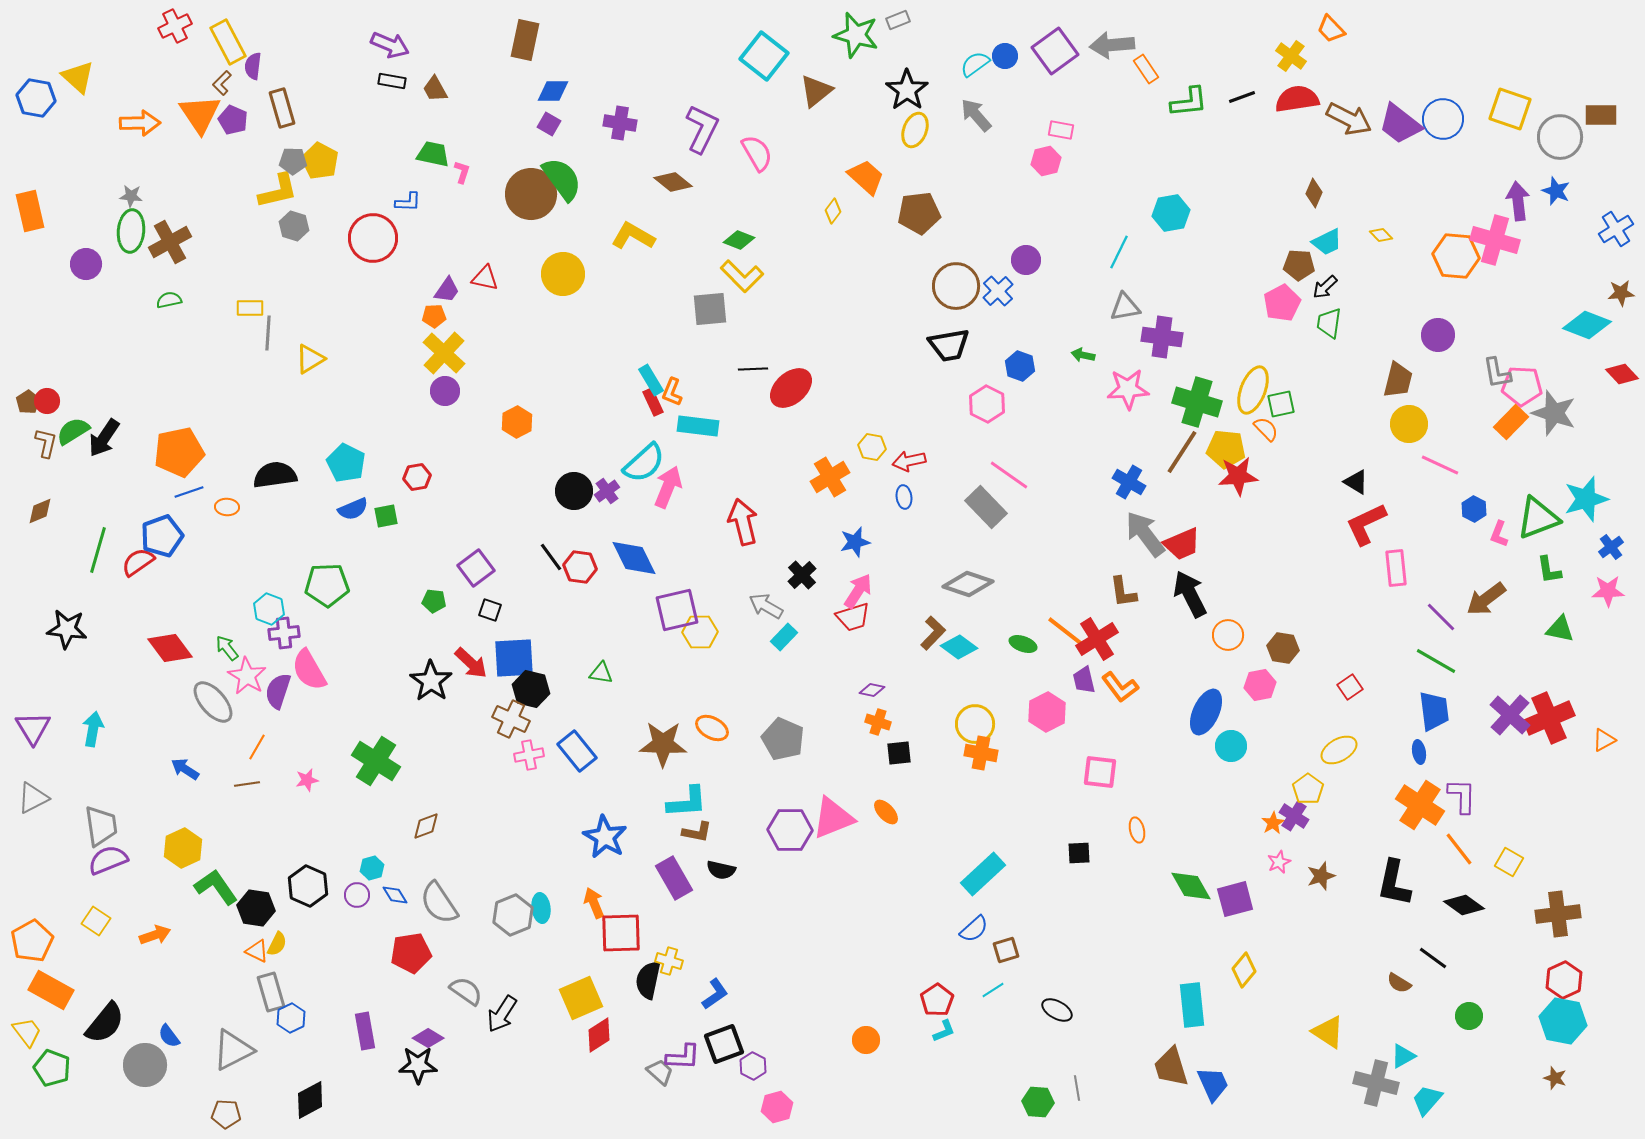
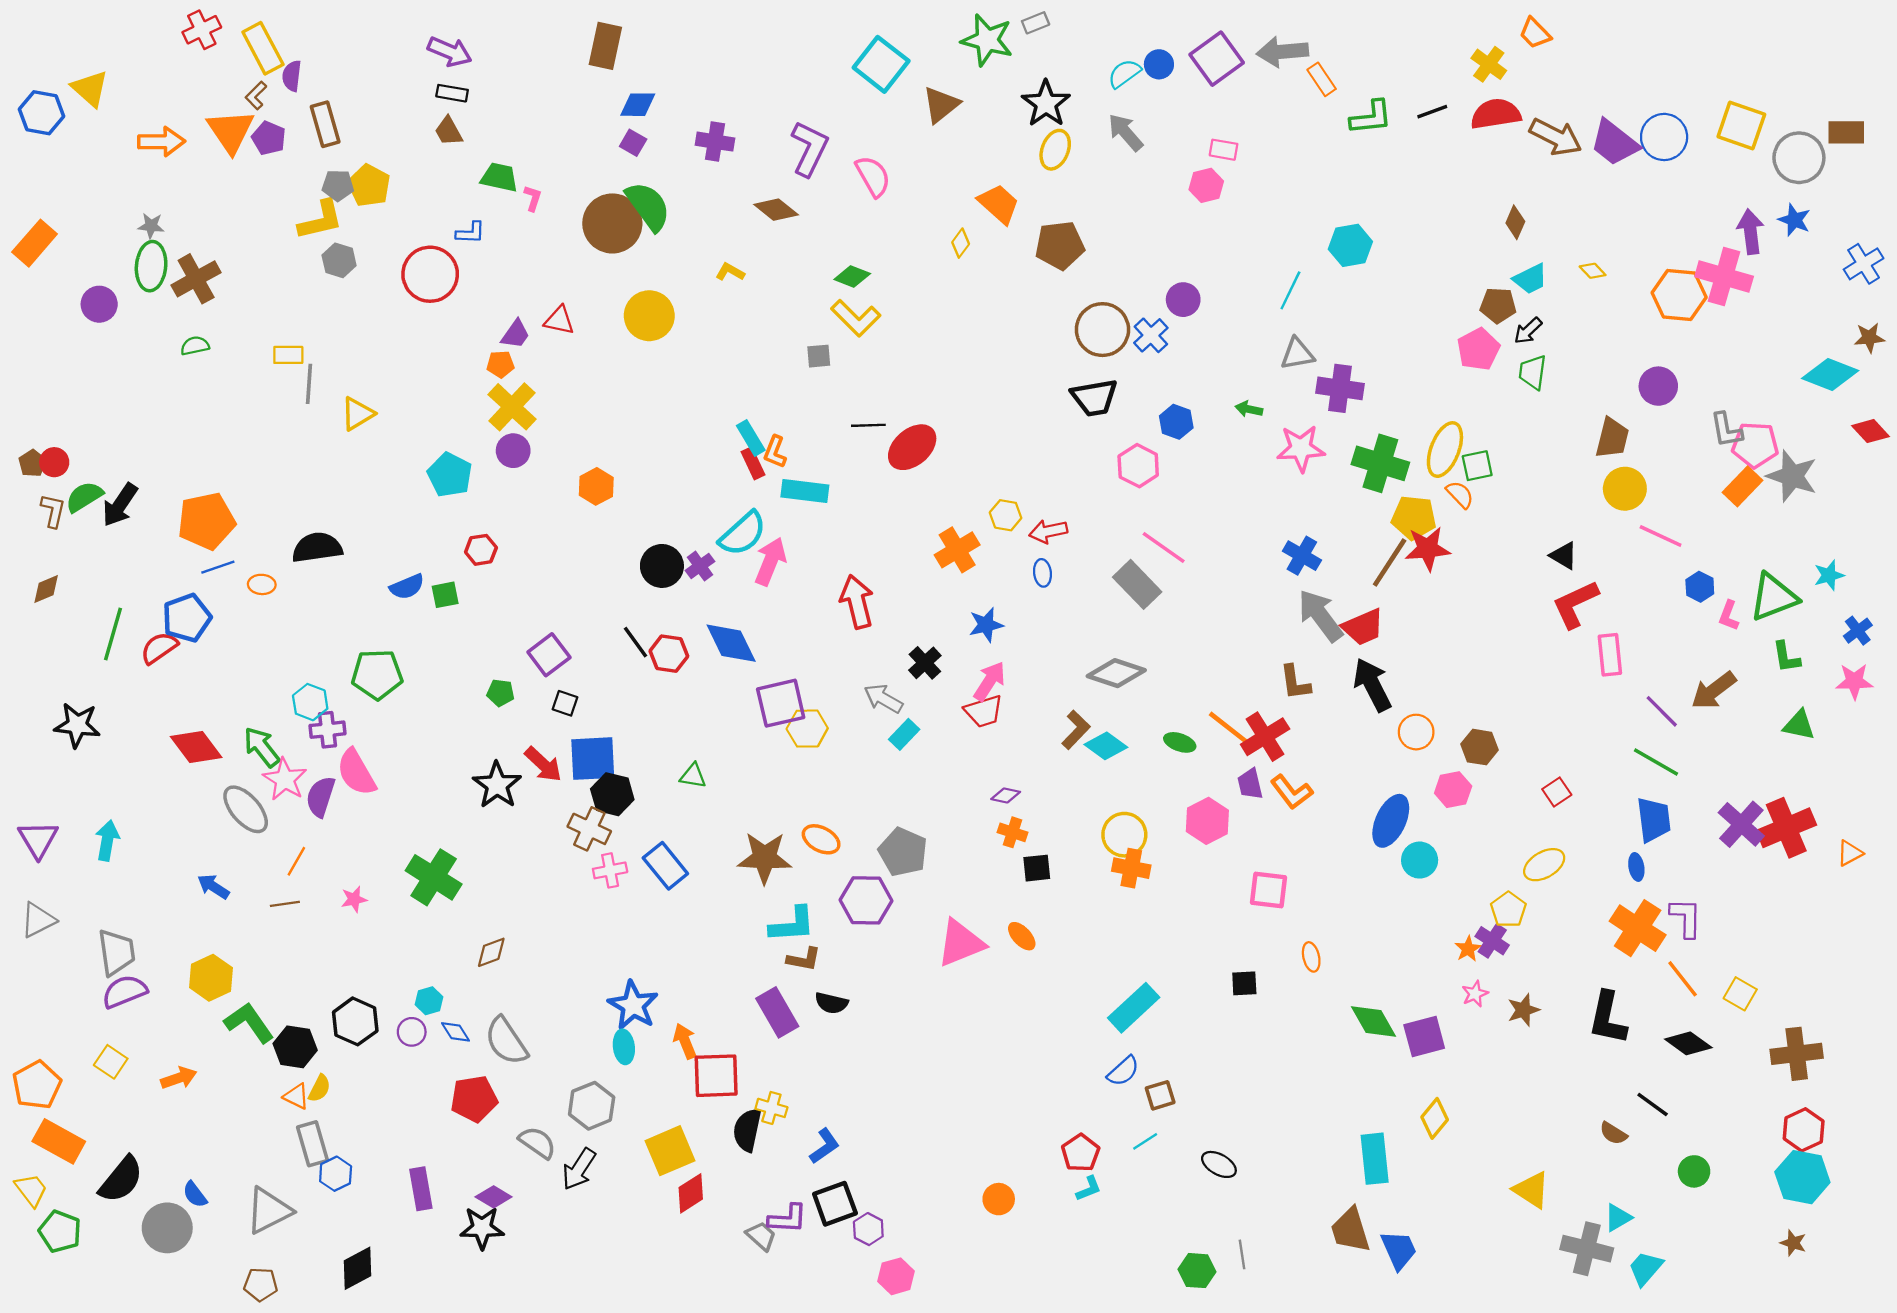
brown trapezoid: (435, 89) -> (449, 131), moved
orange rectangle: (30, 211) -> (35, 243), turned 54
yellow L-shape: (633, 236) -> (730, 272), size x0.6
gray square: (710, 309) -> (819, 356), size x0.6
brown line: (1182, 452) -> (1390, 563), moved
cyan pentagon: (346, 463) -> (450, 475), moved
cyan star: (1586, 499) -> (1829, 575), size x0.6
green arrow: (227, 648) -> (262, 747), size x1.4
purple hexagon: (790, 830) -> (866, 900), moved
blue star: (605, 837) -> (633, 1005), moved
gray hexagon: (513, 915) -> (592, 1106), moved

